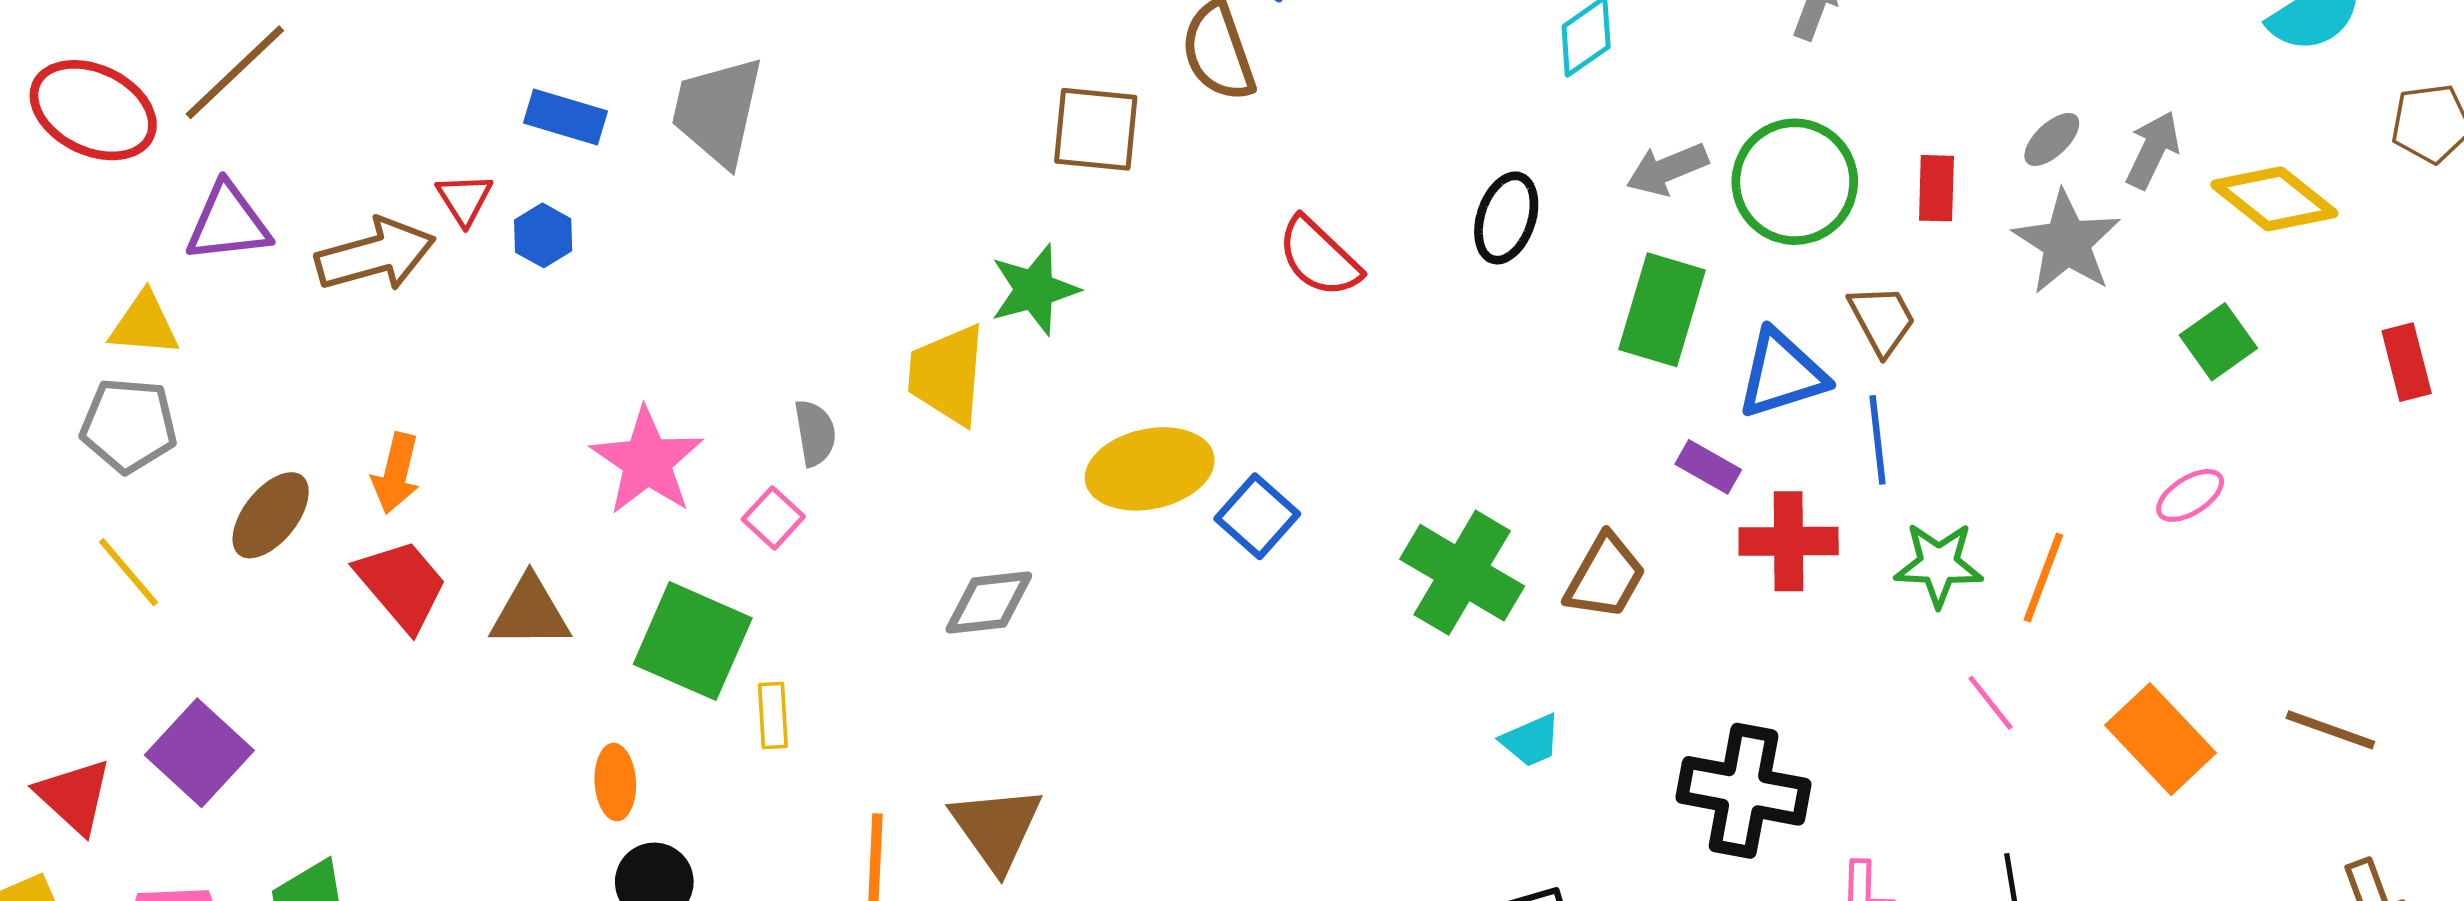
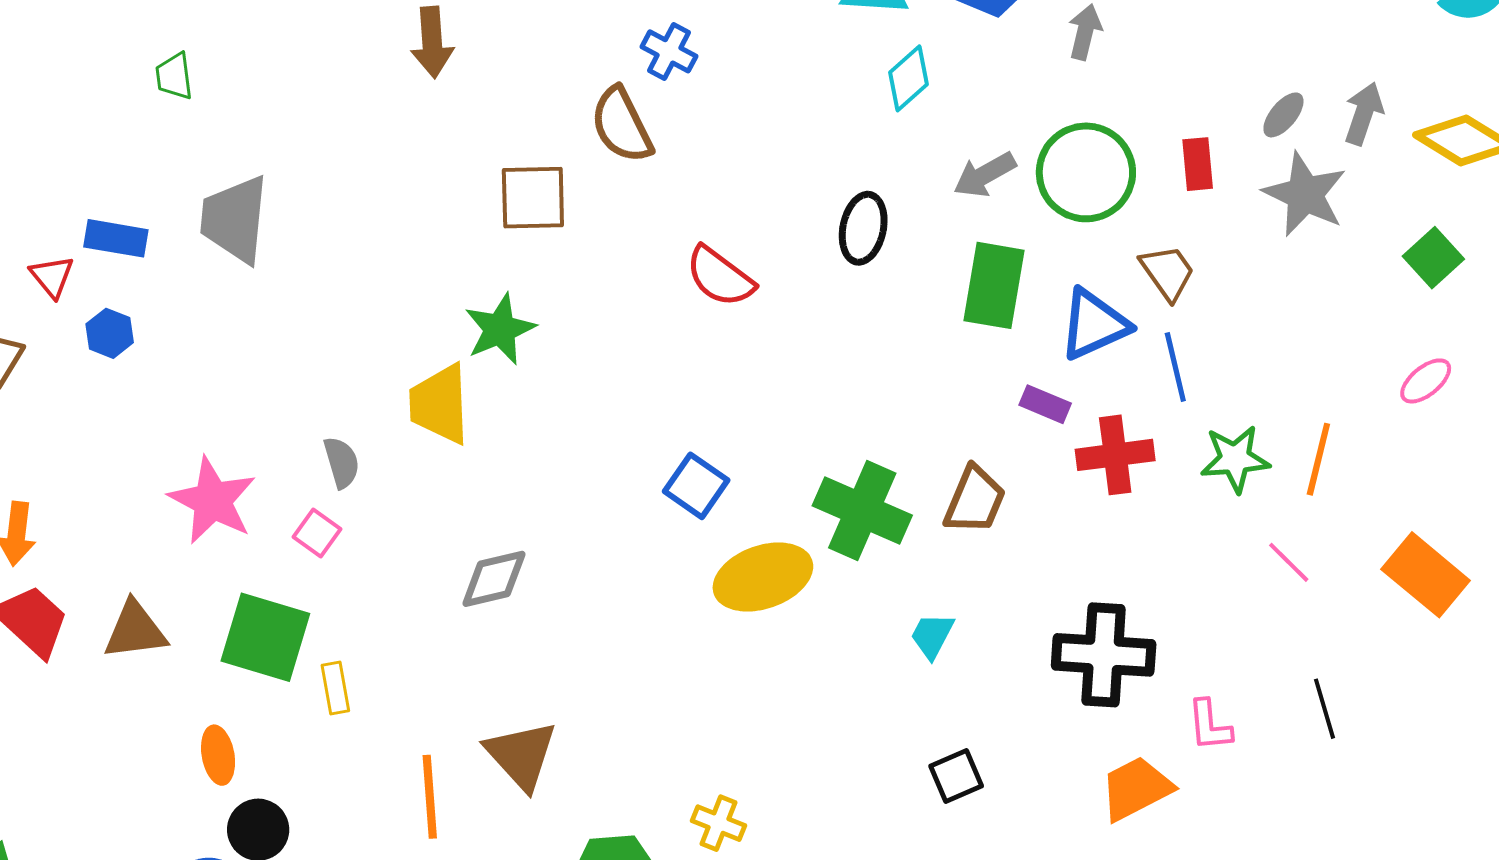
red triangle: (464, 199) -> (52, 276), moved
yellow ellipse: (1150, 469) -> (763, 577), moved
cyan trapezoid: (1531, 741) -> (932, 636), turned 148

